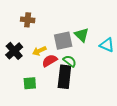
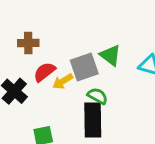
yellow arrow: (39, 51) -> (63, 81), moved
red semicircle: (50, 61) -> (44, 72), moved

